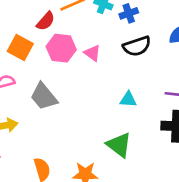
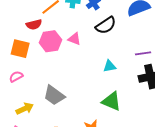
red semicircle: (46, 21) -> (34, 24), turned 49
gray trapezoid: (44, 97) -> (54, 95), moved

